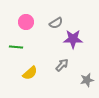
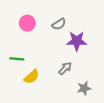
green line: (16, 47) -> (17, 59), moved
gray star: (87, 80) -> (84, 88), moved

